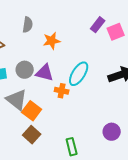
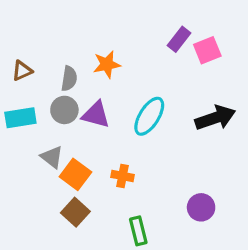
gray semicircle: (28, 25) -> (69, 79), moved
orange cross: (62, 91) -> (123, 176), moved
gray triangle: (17, 100) -> (52, 157), size x0.7

